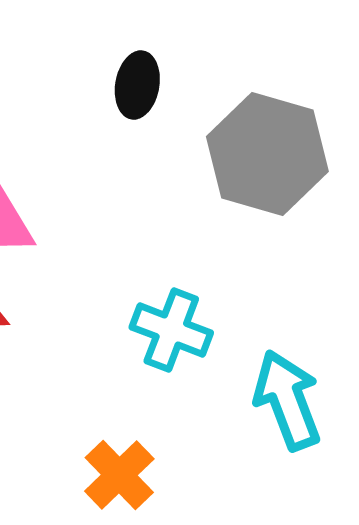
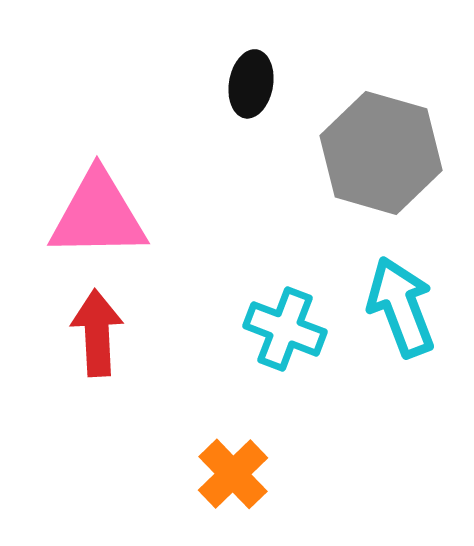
cyan arrow: (287, 400) -> (401, 307), moved

